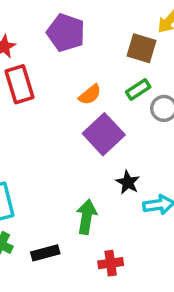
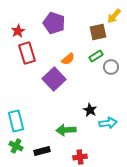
brown square: (142, 48) -> (98, 32), turned -30
purple square: (104, 134) -> (54, 79), moved
green arrow: (87, 217) -> (66, 130), turned -102

